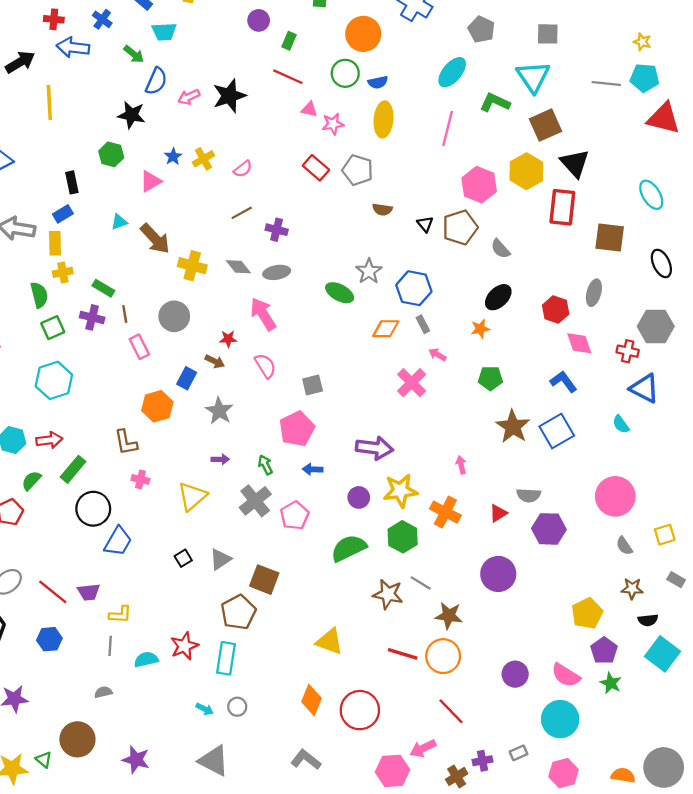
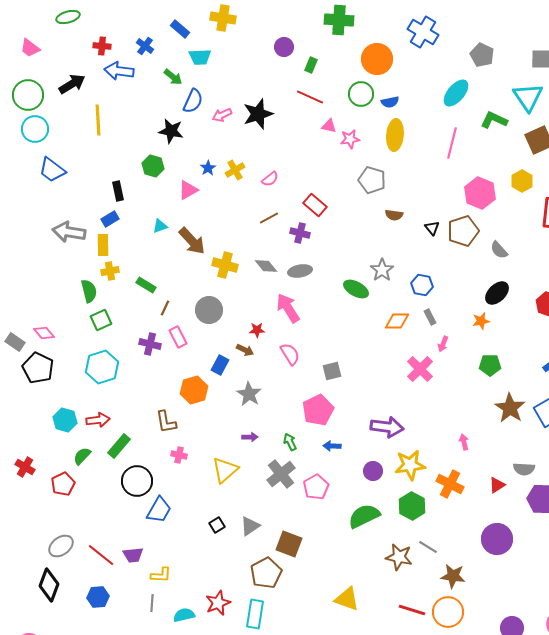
red rectangle: (316, 168) -> (315, 205), moved
yellow hexagon: (526, 171) -> (522, 181), size x0.7
blue hexagon: (414, 288) -> (422, 285), size x0.7
brown line: (125, 314) -> (165, 308), turned 35
purple cross: (92, 317) -> (150, 344), moved
pink arrow: (437, 355) -> (443, 344), turned -98

